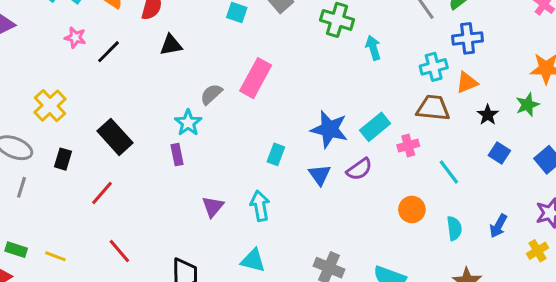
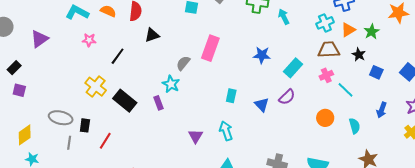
black line: (109, 52) -> (118, 56), moved
green star: (527, 105) -> (372, 32), moved
yellow cross: (50, 106) -> (96, 87), moved
black star: (488, 115) -> (359, 55), moved
blue star: (329, 129) -> (262, 55), moved, size x0.7
pink cross: (408, 146) -> (326, 75), moved
purple rectangle: (177, 155) -> (158, 103), moved
black rectangle: (63, 159) -> (85, 125), moved
red line: (102, 193) -> (105, 141), moved
blue arrow: (498, 226) -> (382, 110), moved

